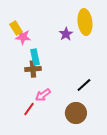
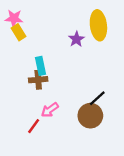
pink star: (23, 37) -> (14, 18), moved
brown circle: (76, 113) -> (90, 116), moved

